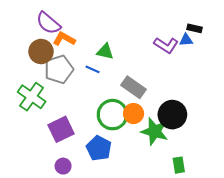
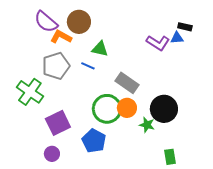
brown circle: (41, 52) -> (79, 22), moved
green star: (155, 131) -> (147, 125), size x0.6
purple circle: (63, 166) -> (52, 154), moved

